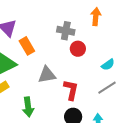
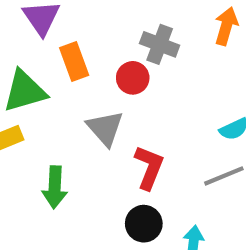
red circle: (78, 49) -> (133, 78), moved
gray triangle: (47, 75) -> (105, 128), turned 48

